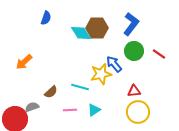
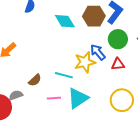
brown hexagon: (97, 28) -> (94, 16), moved
red triangle: (134, 91) -> (118, 64), moved
cyan triangle: (94, 110) -> (78, 98), size x1.6

